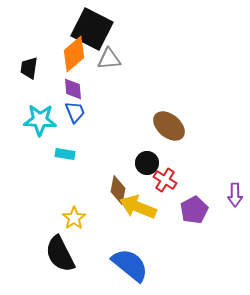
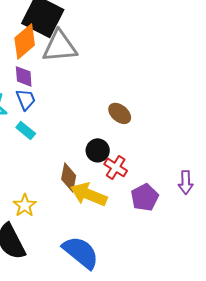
gray triangle: (109, 59) -> (60, 46), size x1.5
brown ellipse: (169, 126) -> (120, 113), size x0.7
cyan rectangle: (65, 154) -> (26, 130), moved, turned 30

